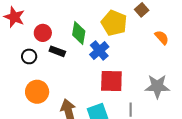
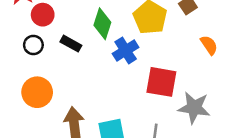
red circle: (43, 33) -> (43, 15), moved
red square: (111, 81) -> (161, 82), moved

